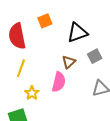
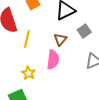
yellow line: (21, 68) -> (27, 39), moved

